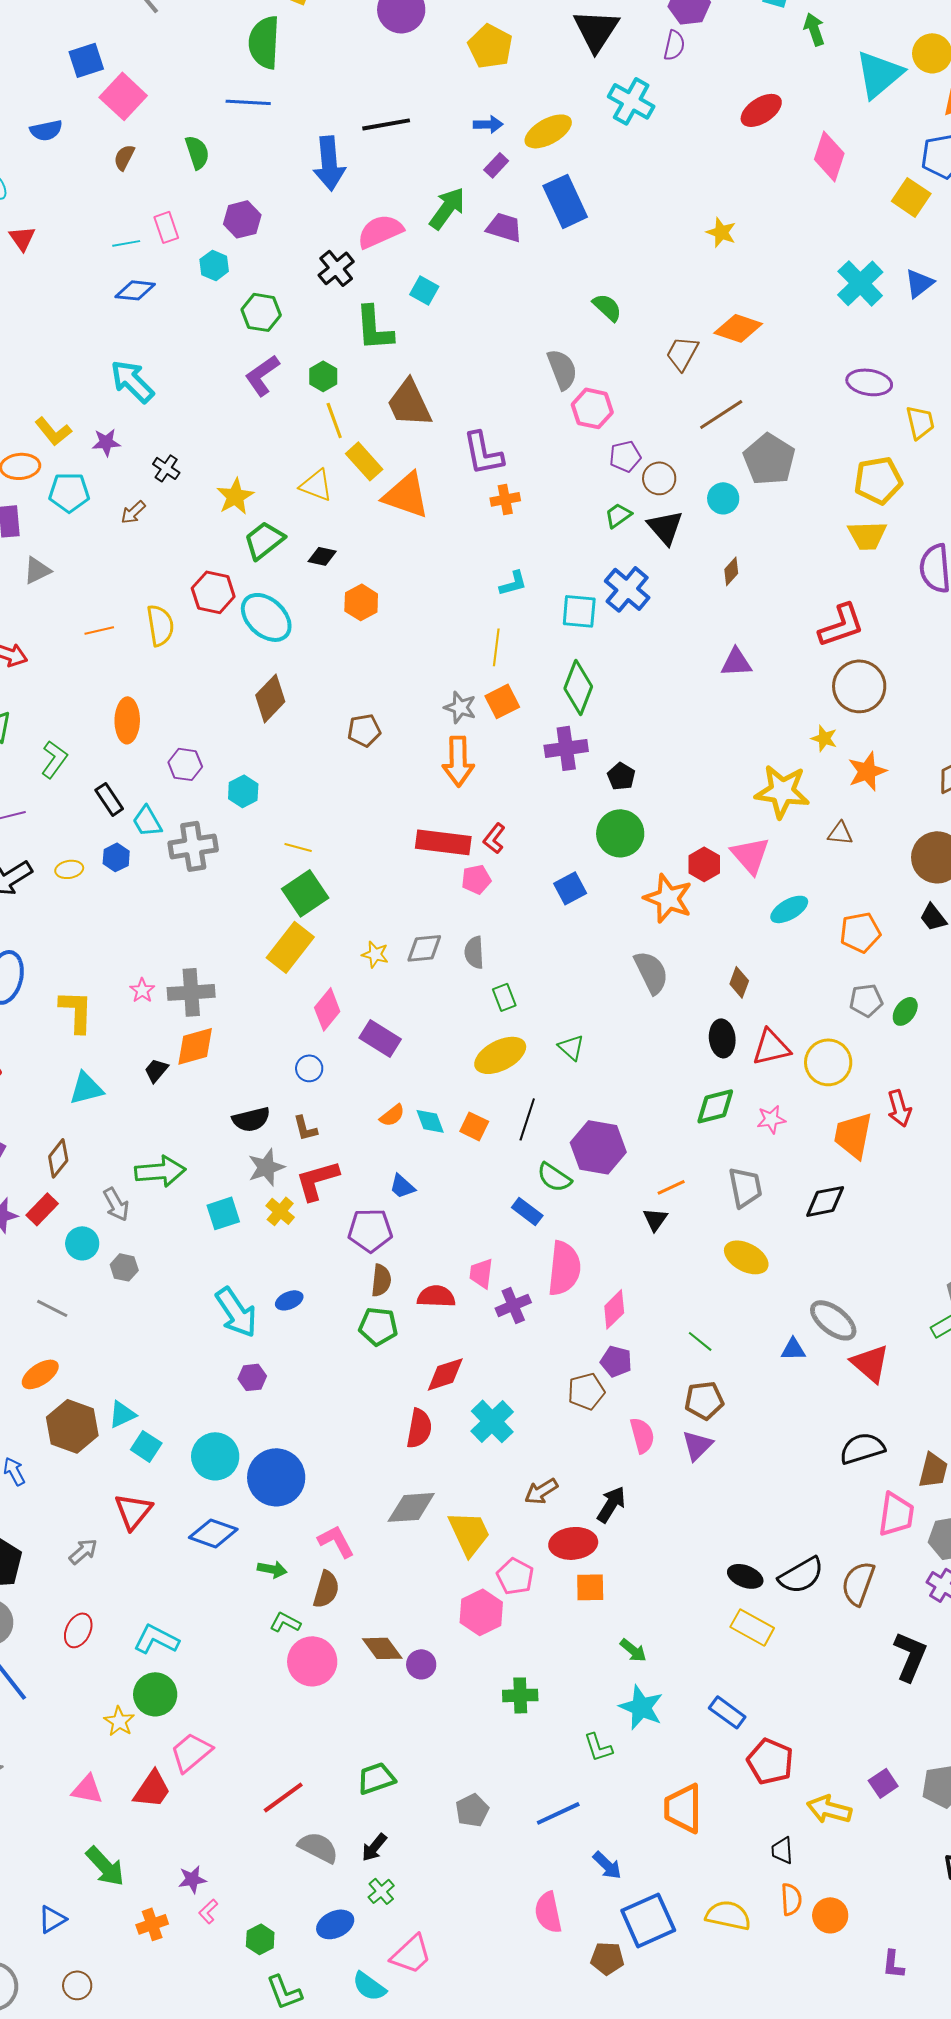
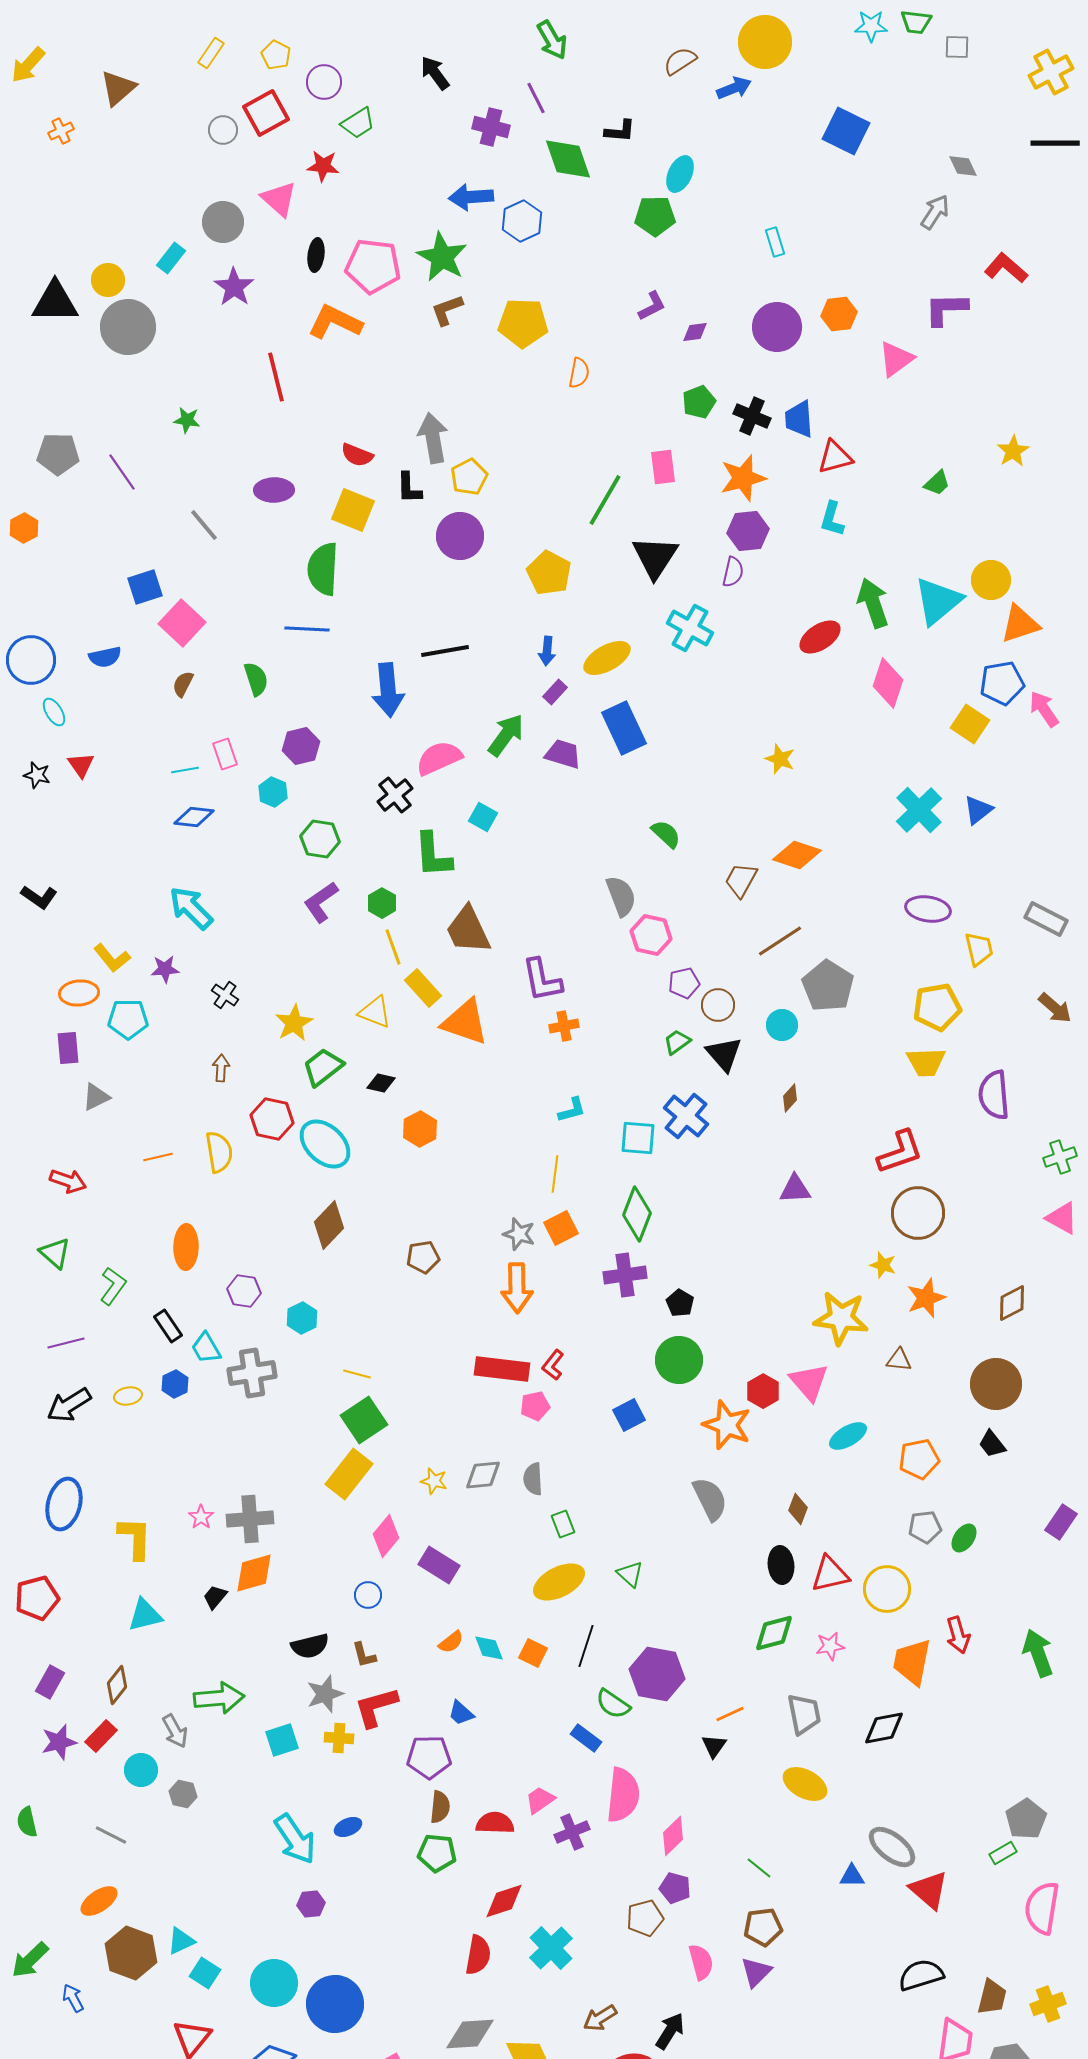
green arrow: (814, 29) -> (873, 603), moved, size x1.5
blue arrow: (488, 124) -> (547, 651), turned 96
brown arrow: (133, 512) -> (221, 1068), moved, turned 136
yellow cross: (280, 1211) -> (339, 1738), turned -36
pink trapezoid: (481, 1273) -> (540, 1800), turned 48

